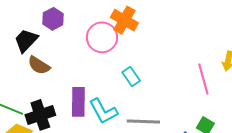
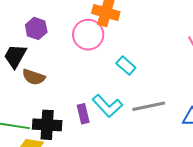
purple rectangle: (78, 102) -> (83, 114), moved, size x0.7
black cross: (40, 115) -> (47, 125), turned 36

